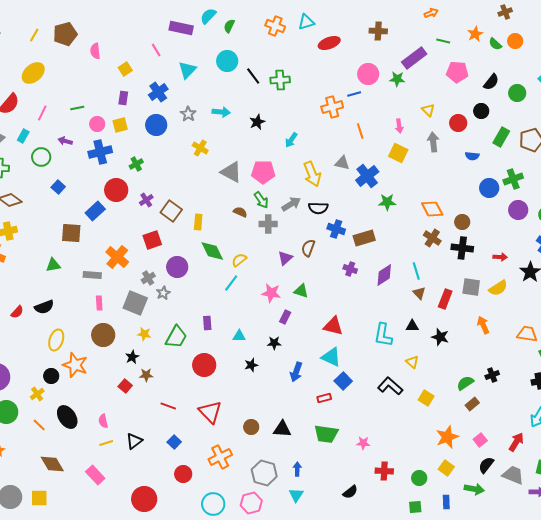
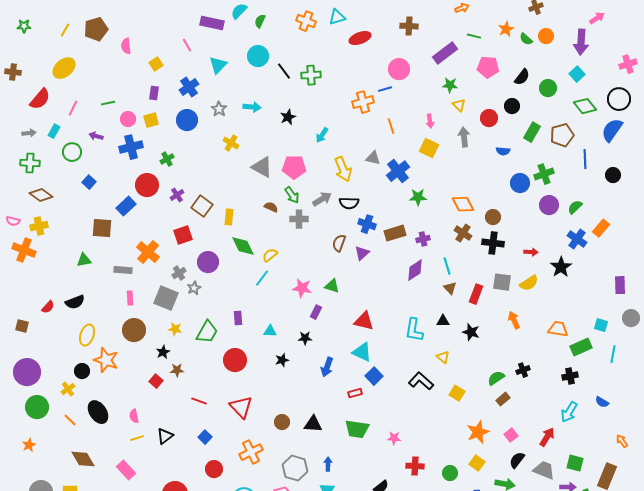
green star: (397, 79) -> (450, 85), moved
purple triangle: (285, 258) -> (362, 253), moved
purple cross: (350, 269) -> (423, 239), moved, turned -32

